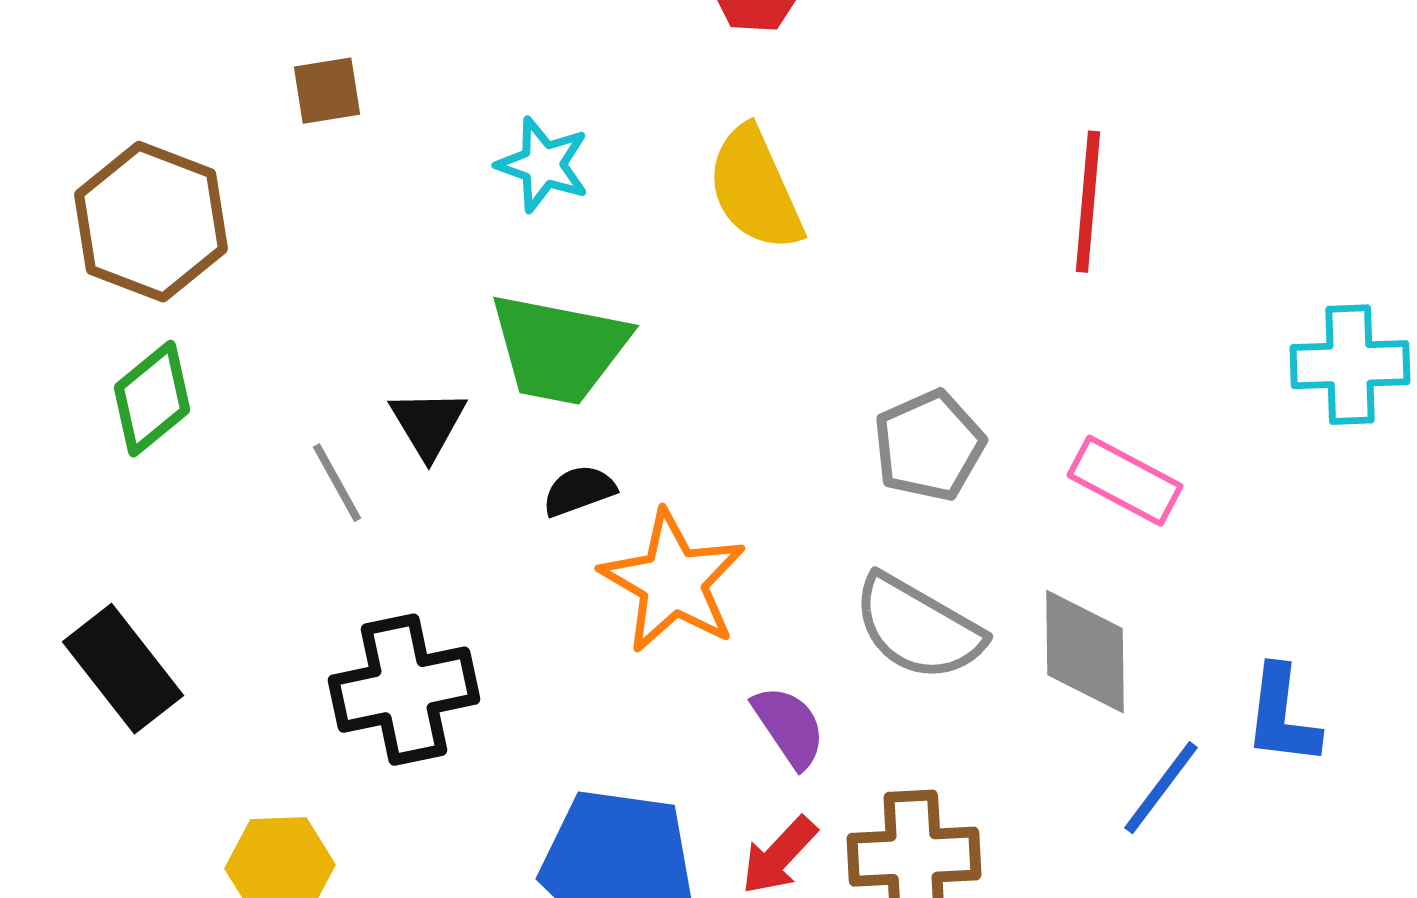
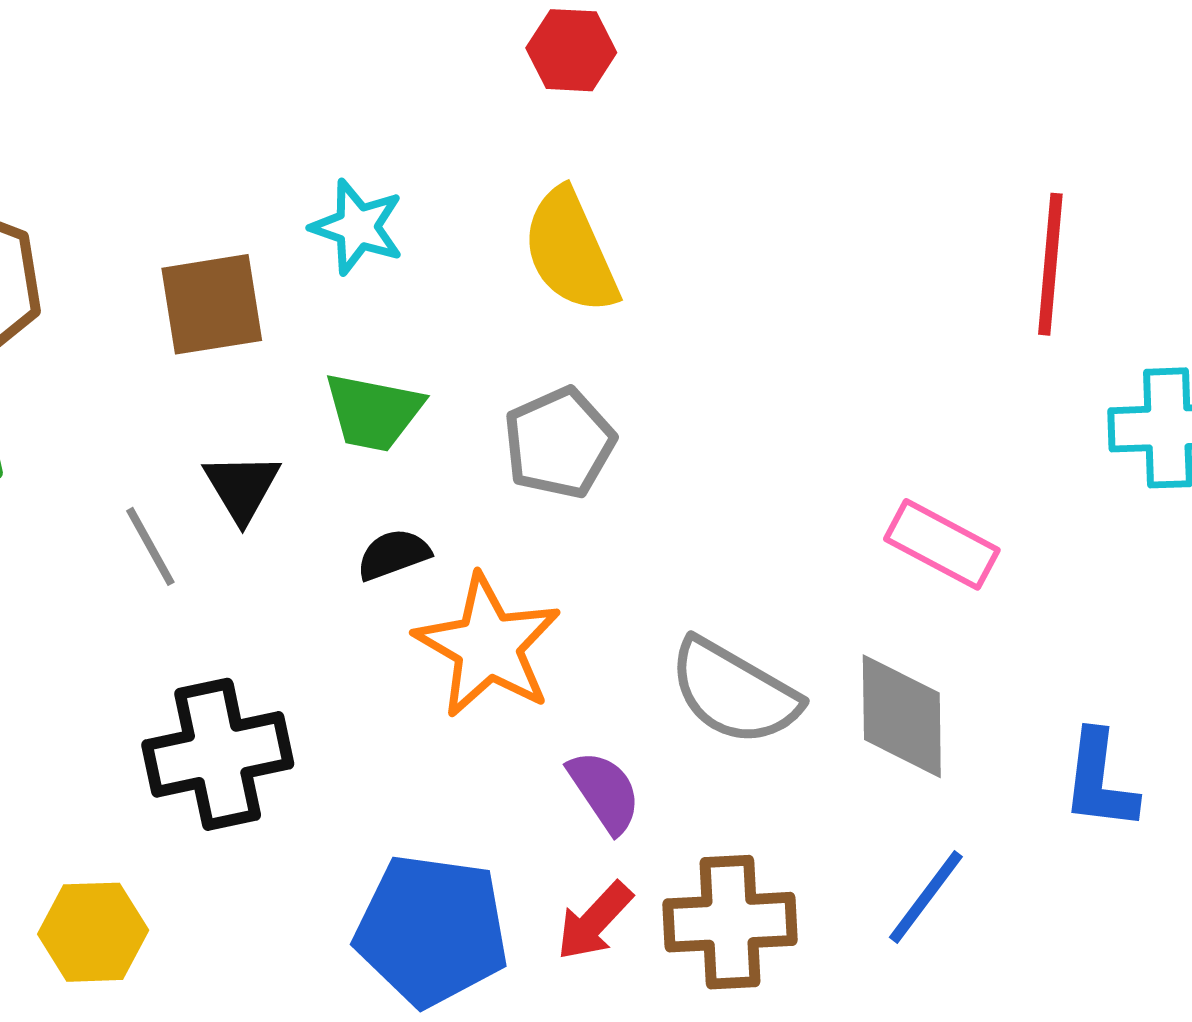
brown square: (327, 91) -> (212, 304), moved, size x1.5
red line: (1088, 202) -> (1050, 264), moved
green trapezoid: (559, 349) -> (373, 412), size x0.7
gray pentagon: (929, 446) -> (559, 443), moved
blue line: (1161, 788) -> (926, 897), moved

